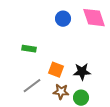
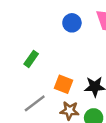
green rectangle: (29, 49) -> (31, 59), turned -64

